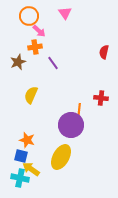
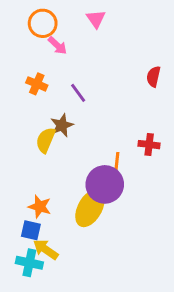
orange cross: (35, 47) -> (37, 84), moved, turned 32
brown star: (18, 62) -> (62, 125), moved
yellow ellipse: (61, 157) -> (90, 208), moved

